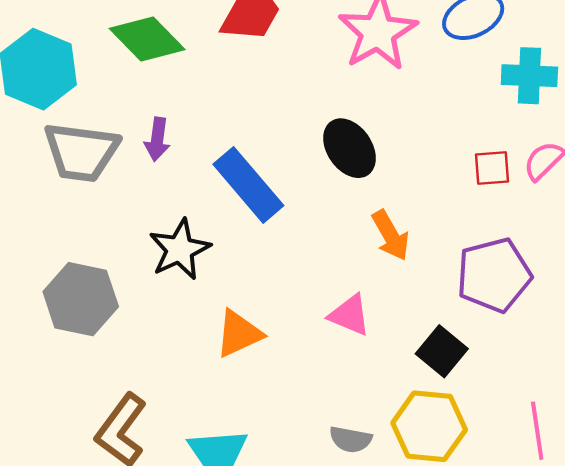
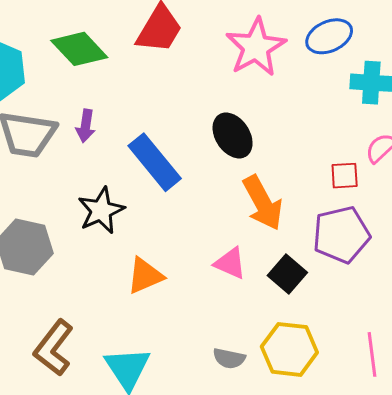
red square: (492, 168) -> (345, 176), moved
orange arrow: (391, 235) -> (263, 203), size x1.4
black square: (442, 351) -> (287, 274), moved

